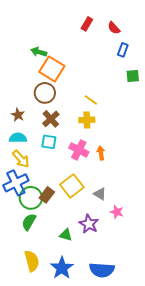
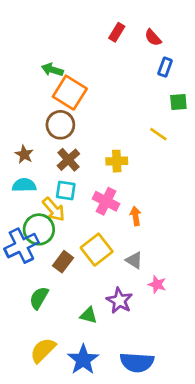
yellow line: (91, 100) -> (158, 134), moved
orange arrow: (101, 153) -> (136, 216), moved
yellow arrow: (21, 159) -> (54, 209), moved
green circle: (31, 198) -> (39, 229), moved
yellow semicircle: (32, 261) -> (43, 350), turned -120

